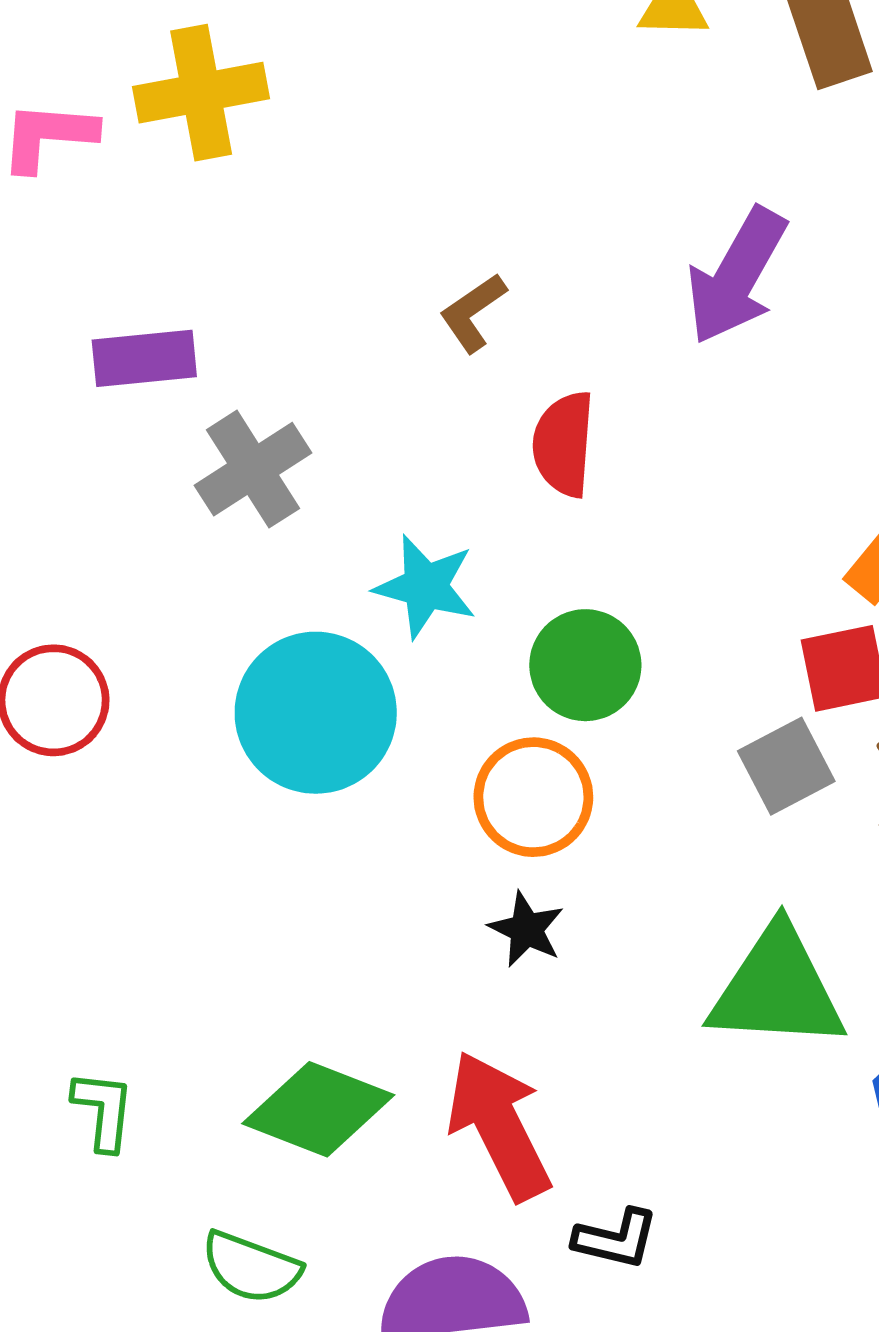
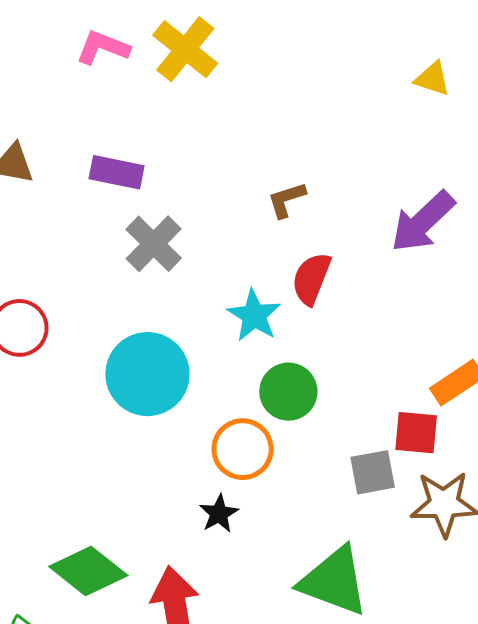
yellow cross: (201, 93) -> (185, 49), turned 32
gray cross: (253, 469) -> (154, 244), turned -30
cyan star: (425, 587) -> (254, 315), moved

